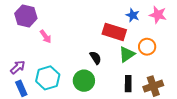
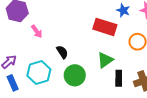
green triangle: (127, 54) -> (105, 60), moved
black semicircle: (95, 58) -> (62, 52), moved

